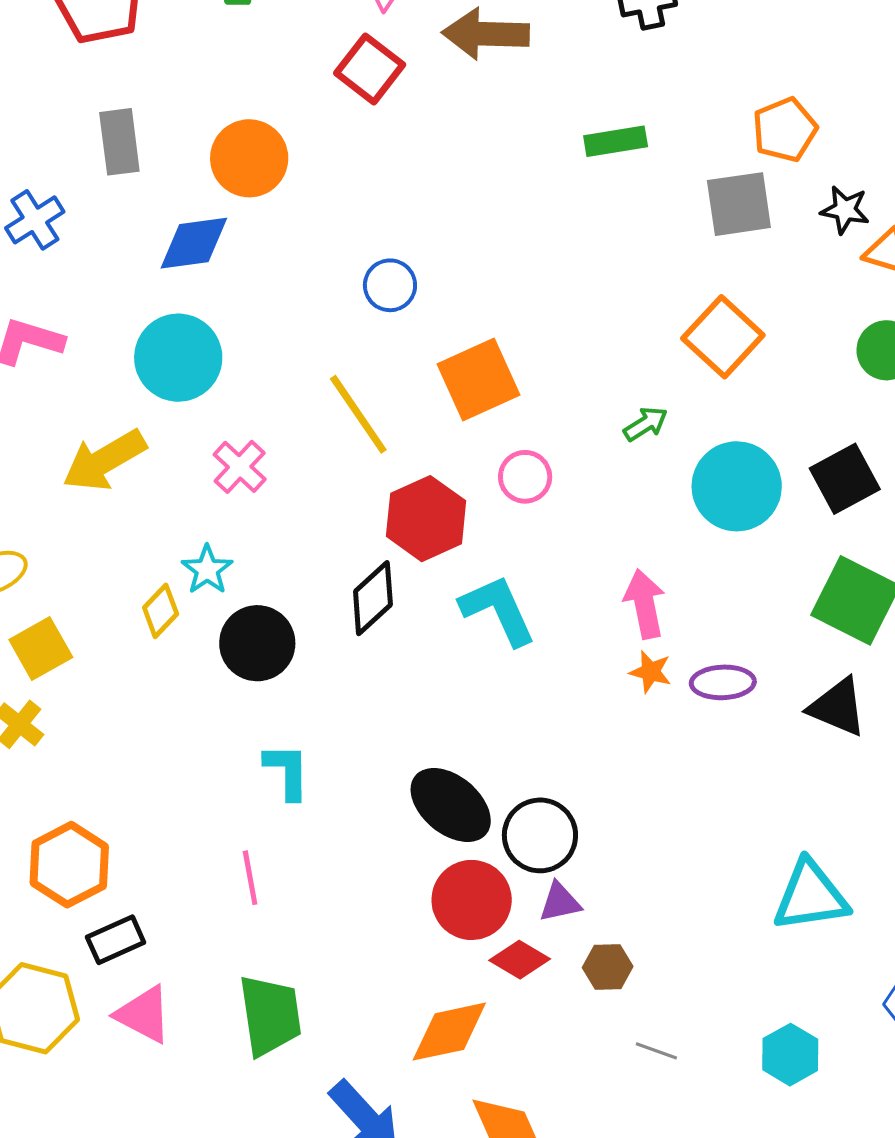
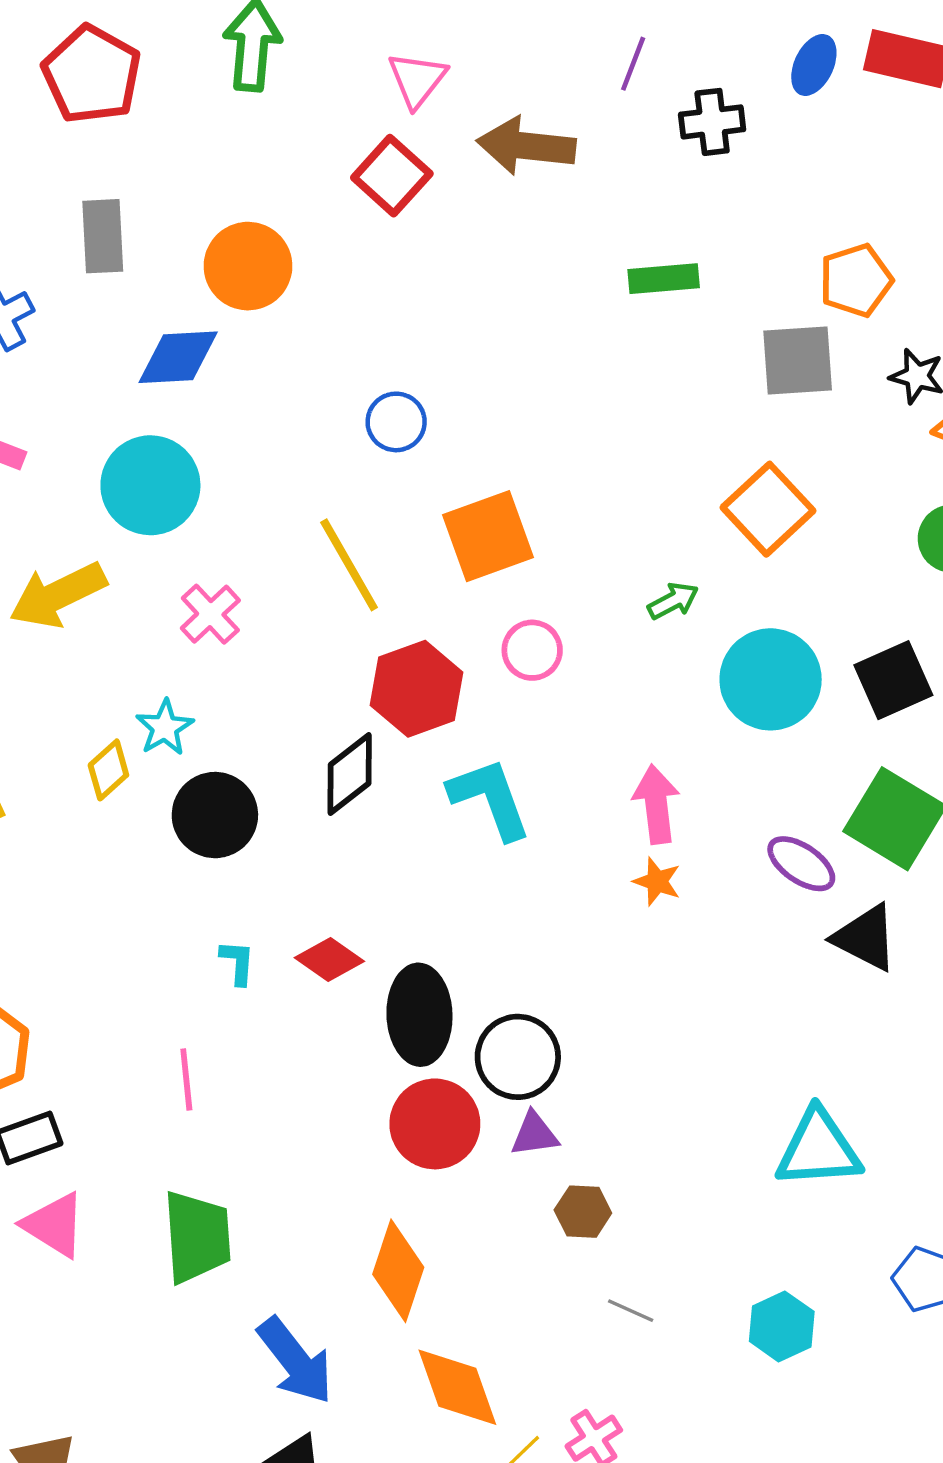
purple ellipse: (723, 682) -> (801, 864), moved, turned 32
cyan L-shape: (287, 771) -> (237, 962), size x0.7
black ellipse: (451, 805) -> (419, 1015), turned 44
red diamond: (520, 960) -> (329, 960), moved
orange diamond: (449, 1032) -> (398, 1271), turned -64

